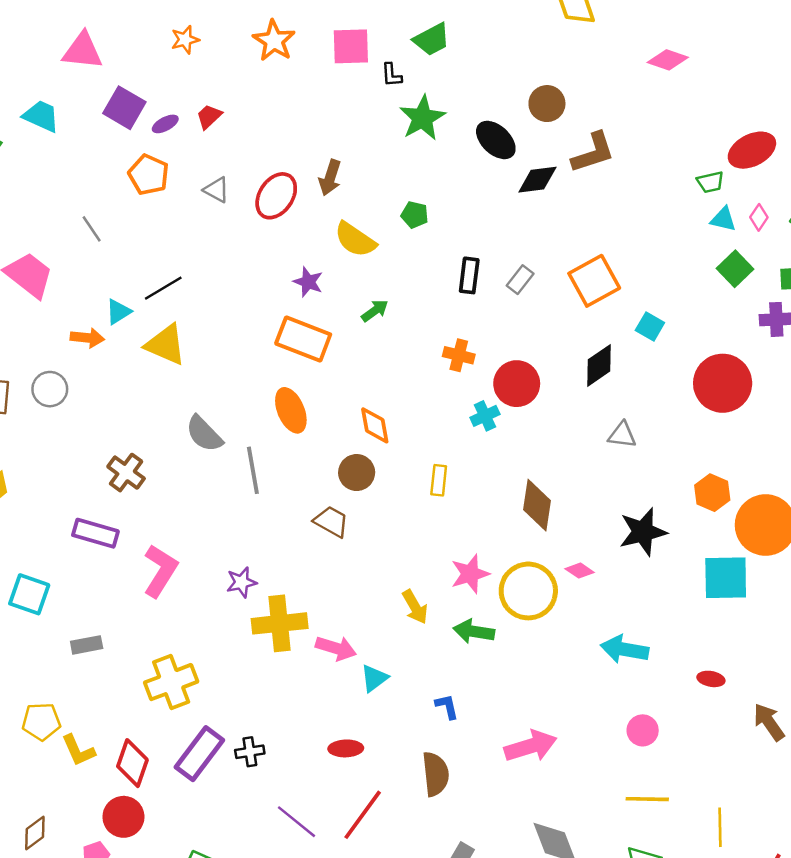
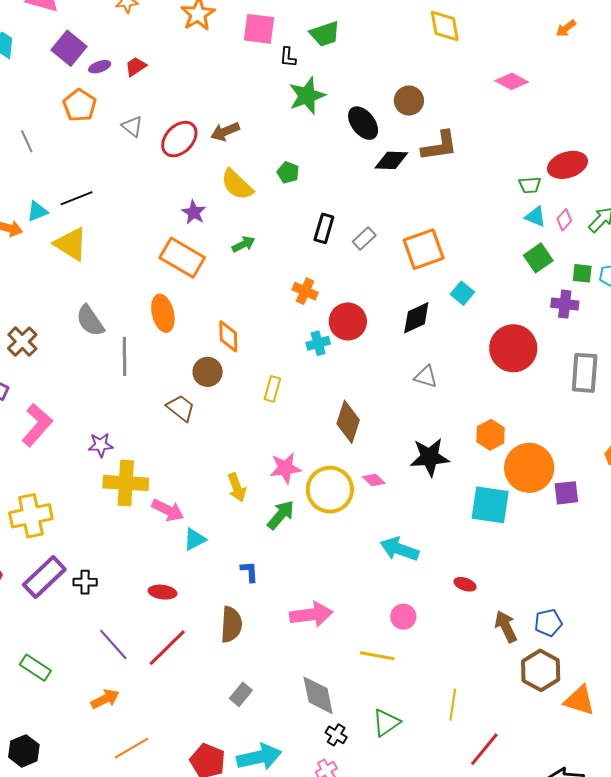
brown arrow: (330, 178) -> (225, 132), turned 40
green arrow: (474, 631) -> (281, 515), turned 112
yellow line: (647, 799) -> (377, 656), moved

